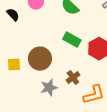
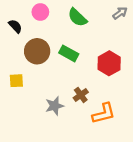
green rectangle: (72, 40) -> (69, 53), moved
brown circle: (40, 59) -> (37, 51), moved

